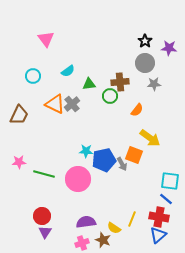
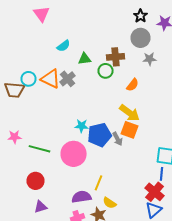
cyan circle: (33, 76) -> (28, 79), moved
brown trapezoid: (19, 115) -> (14, 90), turned 70
yellow arrow: (150, 138) -> (130, 113), moved
blue line: (166, 199) -> (162, 174), turned 56
red circle: (42, 216) -> (36, 181), moved
red cross: (159, 217) -> (154, 192), turned 30
yellow line: (132, 219) -> (98, 183), moved
purple triangle: (45, 232) -> (40, 207), turned 40

